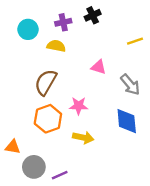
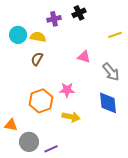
cyan circle: (28, 29) -> (18, 35), moved
yellow semicircle: (56, 46) -> (38, 37), moved
brown semicircle: (46, 82) -> (37, 59), moved, size x0.6

